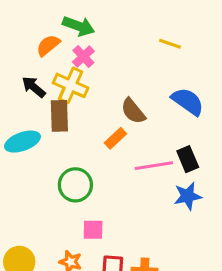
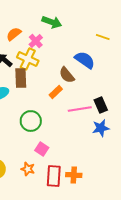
green arrow: (79, 26) -> (52, 22), moved
yellow line: (170, 44) -> (103, 37), moved
blue semicircle: (188, 101) -> (85, 60), moved
pink square: (93, 230) -> (42, 149), turned 32

